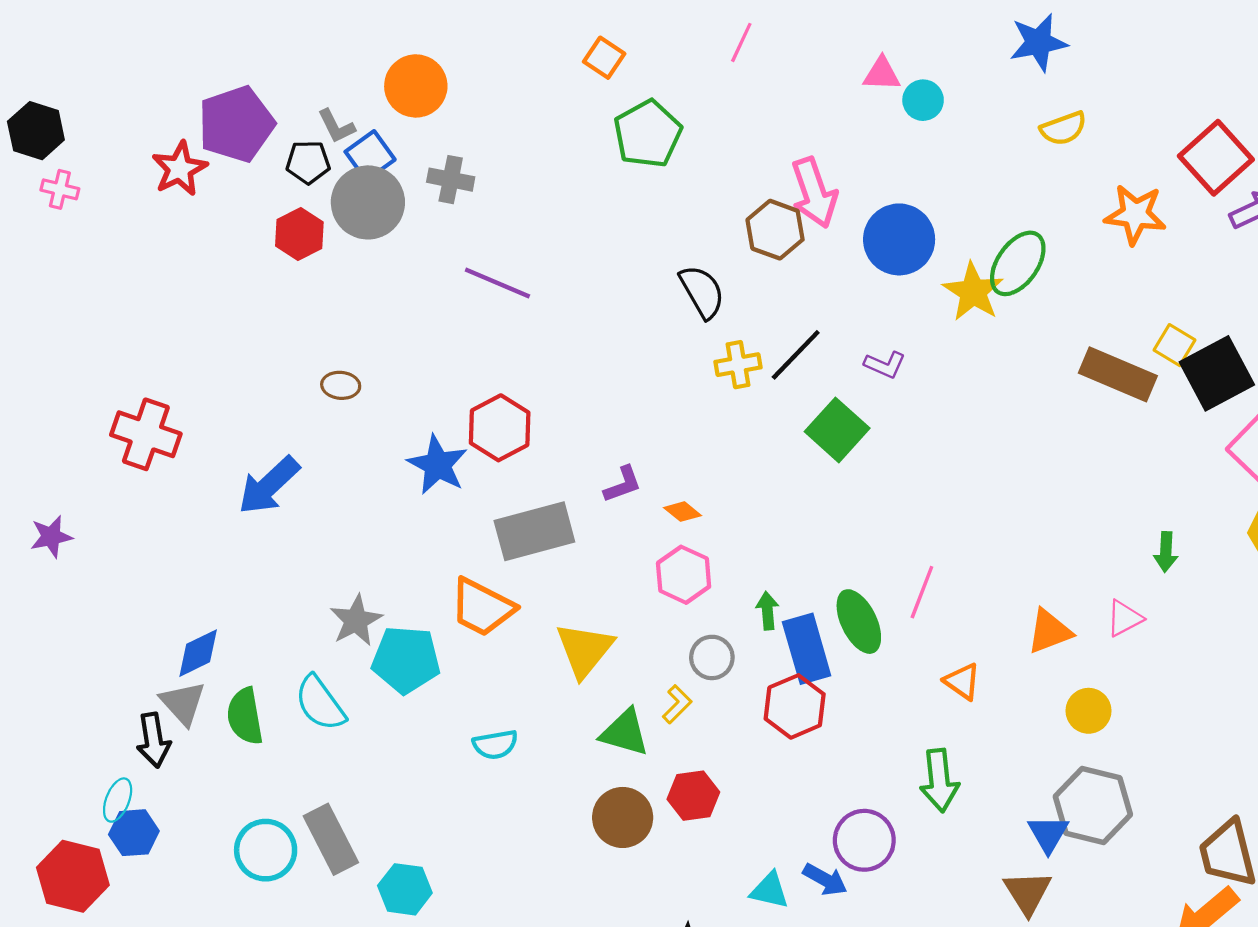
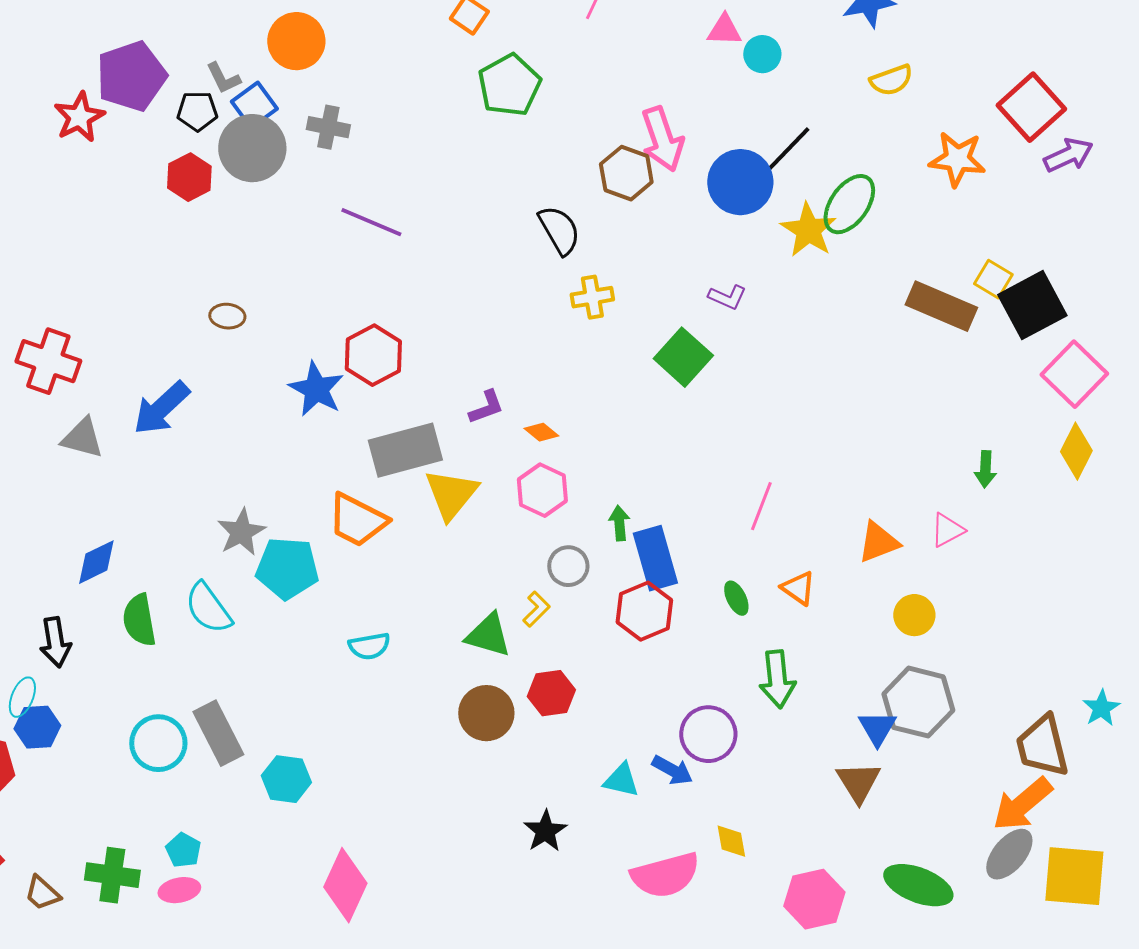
black line: (796, 355) -> (787, 150), moved
green ellipse: (859, 622) -> (736, 598), moved, size x0.6
yellow triangle: (585, 650) -> (451, 494), moved
gray triangle: (183, 703) -> (82, 438), moved, turned -33

